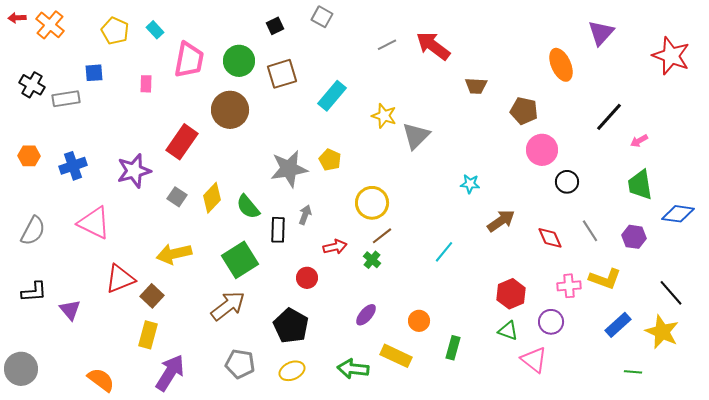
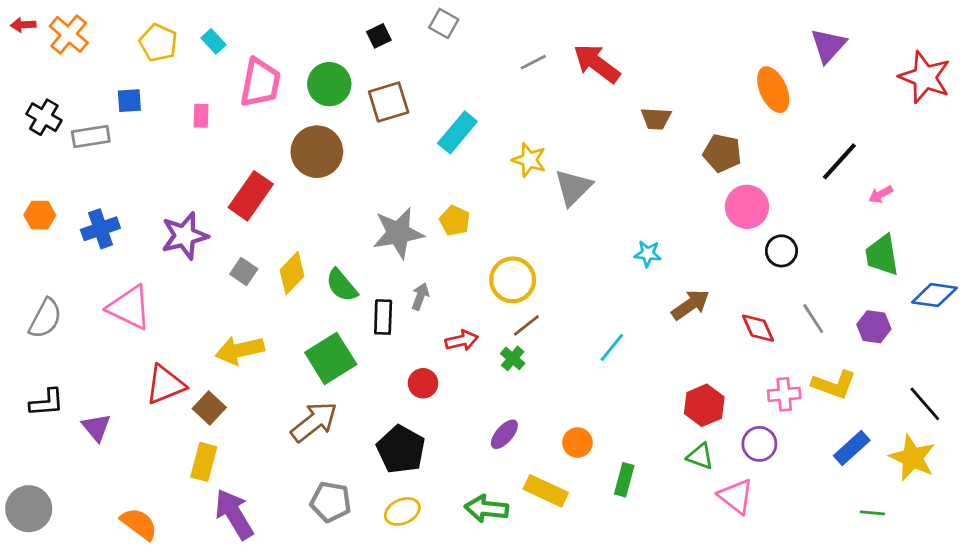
purple arrow: (170, 373) -> (234, 514), turned -63

